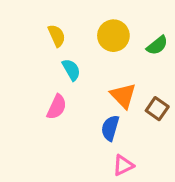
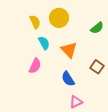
yellow circle: (113, 36) -> (59, 18), moved
orange triangle: (123, 96) -> (69, 50), moved
blue semicircle: (110, 128) -> (68, 79), turned -49

